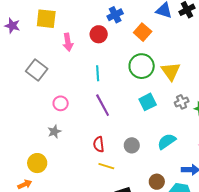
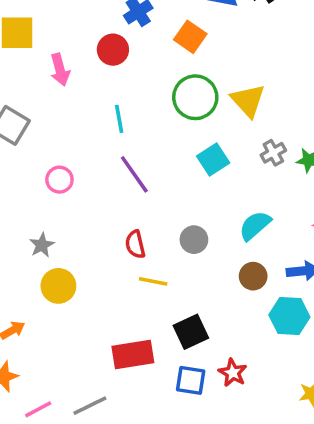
gray star: (54, 132) -> (42, 245), moved
yellow circle: (37, 163) -> (58, 286), moved
brown circle: (157, 182) -> (253, 276), moved

